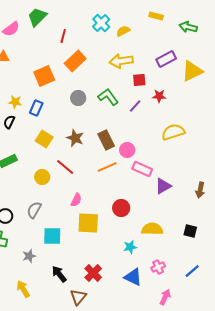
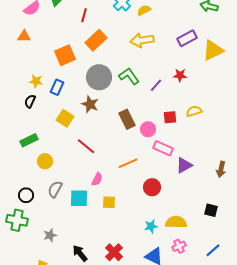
red square: (139, 80) -> (170, 117), moved
gray circle: (78, 98) -> (99, 77), size x1.6
yellow semicircle: (173, 132) -> (194, 111), size x0.7
brown star: (75, 138) -> (90, 104), moved
orange line: (107, 167) -> (128, 163), moved
yellow circle: (42, 177) -> (45, 161), moved
red circle: (121, 208) -> (152, 187), moved
yellow square: (88, 223) -> (109, 202), size x0.6
yellow semicircle: (152, 229) -> (176, 222), moved
cyan square: (52, 236) -> (79, 198), moved

